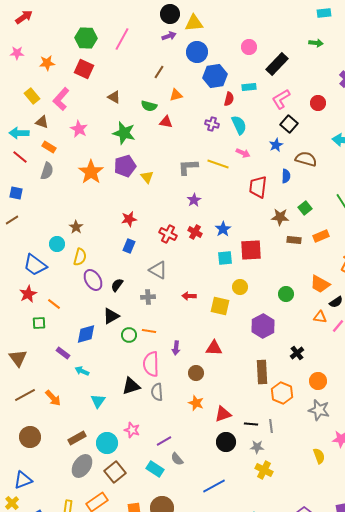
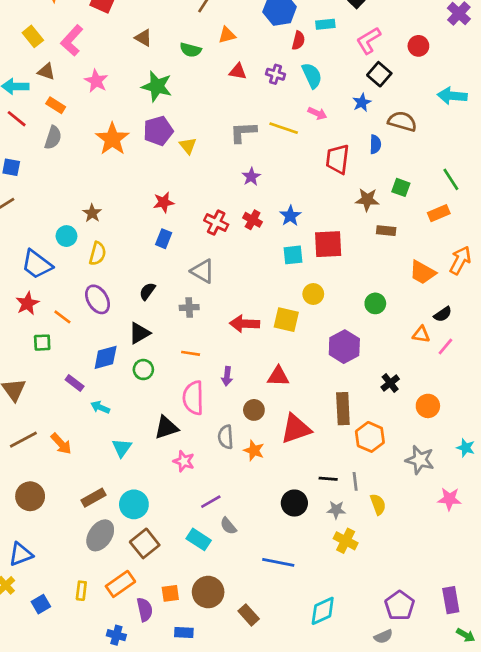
red triangle: (166, 122) -> (238, 71), moved
green square: (305, 208) -> (401, 187), turned -32
orange rectangle: (321, 236) -> (439, 213), moved
purple ellipse: (93, 280) -> (98, 299), moved
orange trapezoid: (320, 284) -> (422, 272), moved
red arrow: (189, 296) -> (244, 324), moved, size x1.5
green circle: (129, 335) -> (143, 370), moved
orange circle: (318, 381) -> (428, 406), moved
gray semicircle: (157, 392) -> (226, 437), moved
red triangle: (223, 414) -> (296, 429), moved, size x1.4
pink star: (132, 430) -> (184, 461), moved
yellow semicircle: (319, 456) -> (378, 504), moved
blue line: (214, 486) -> (278, 562), turned 40

